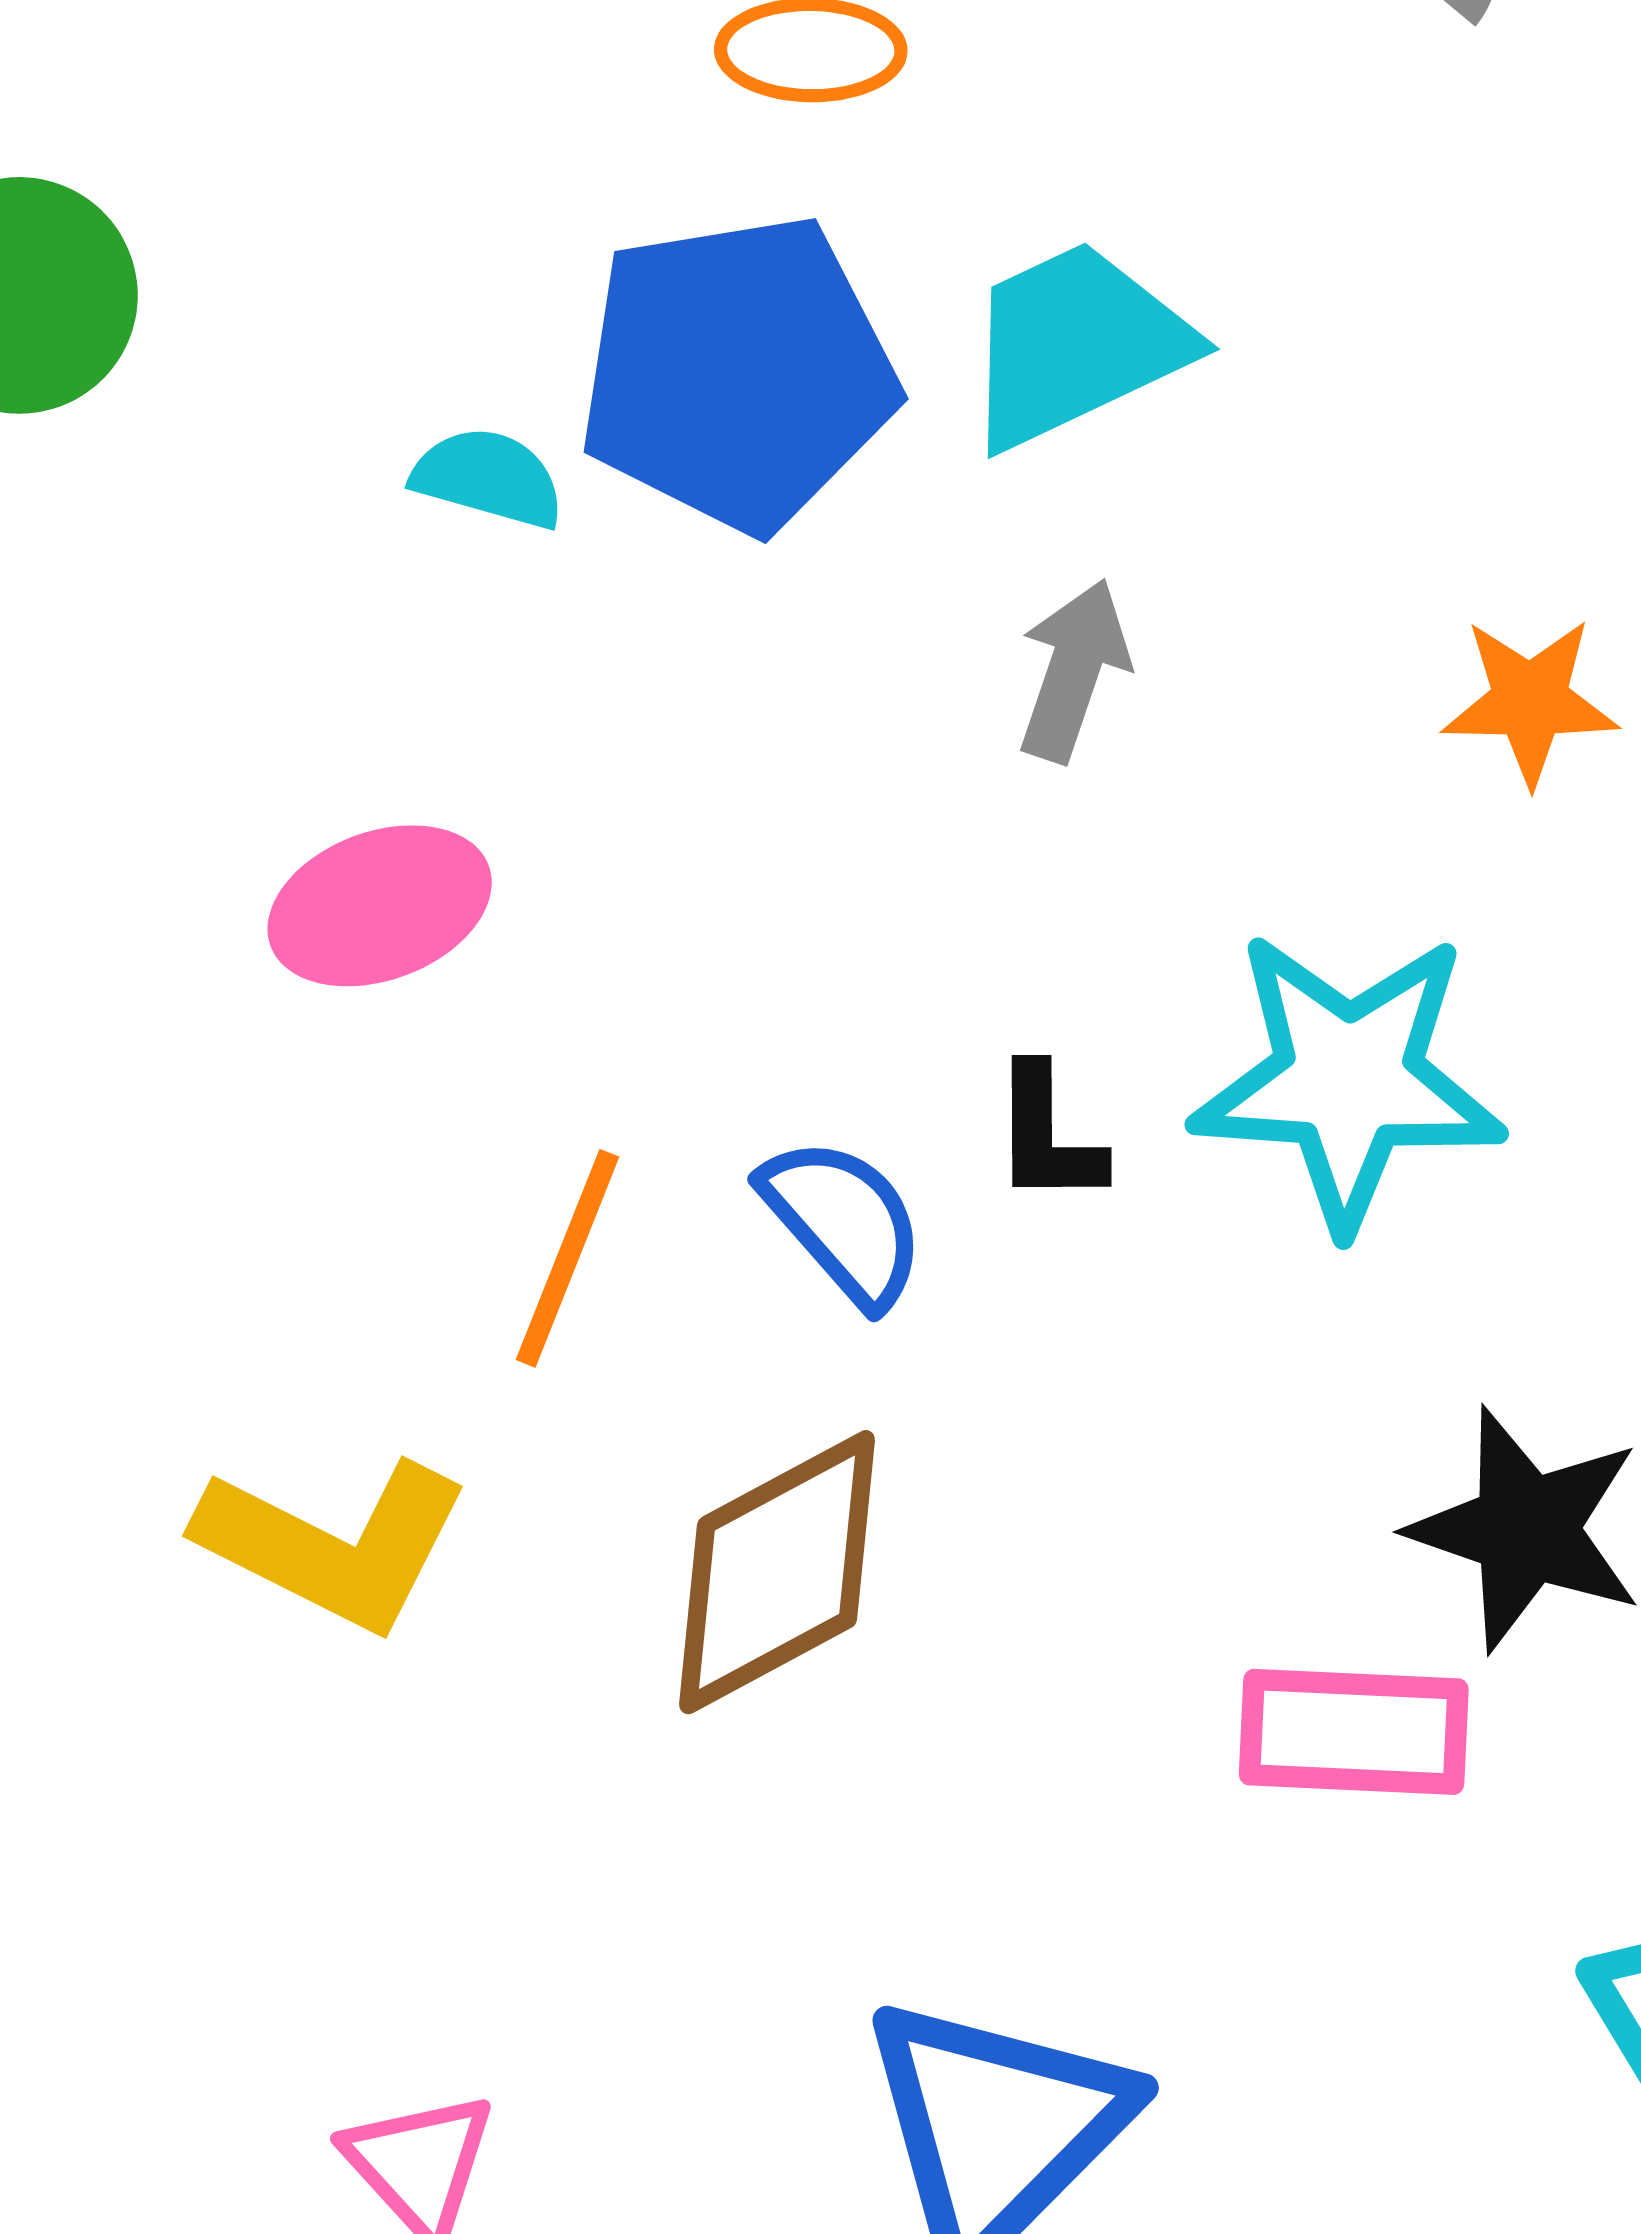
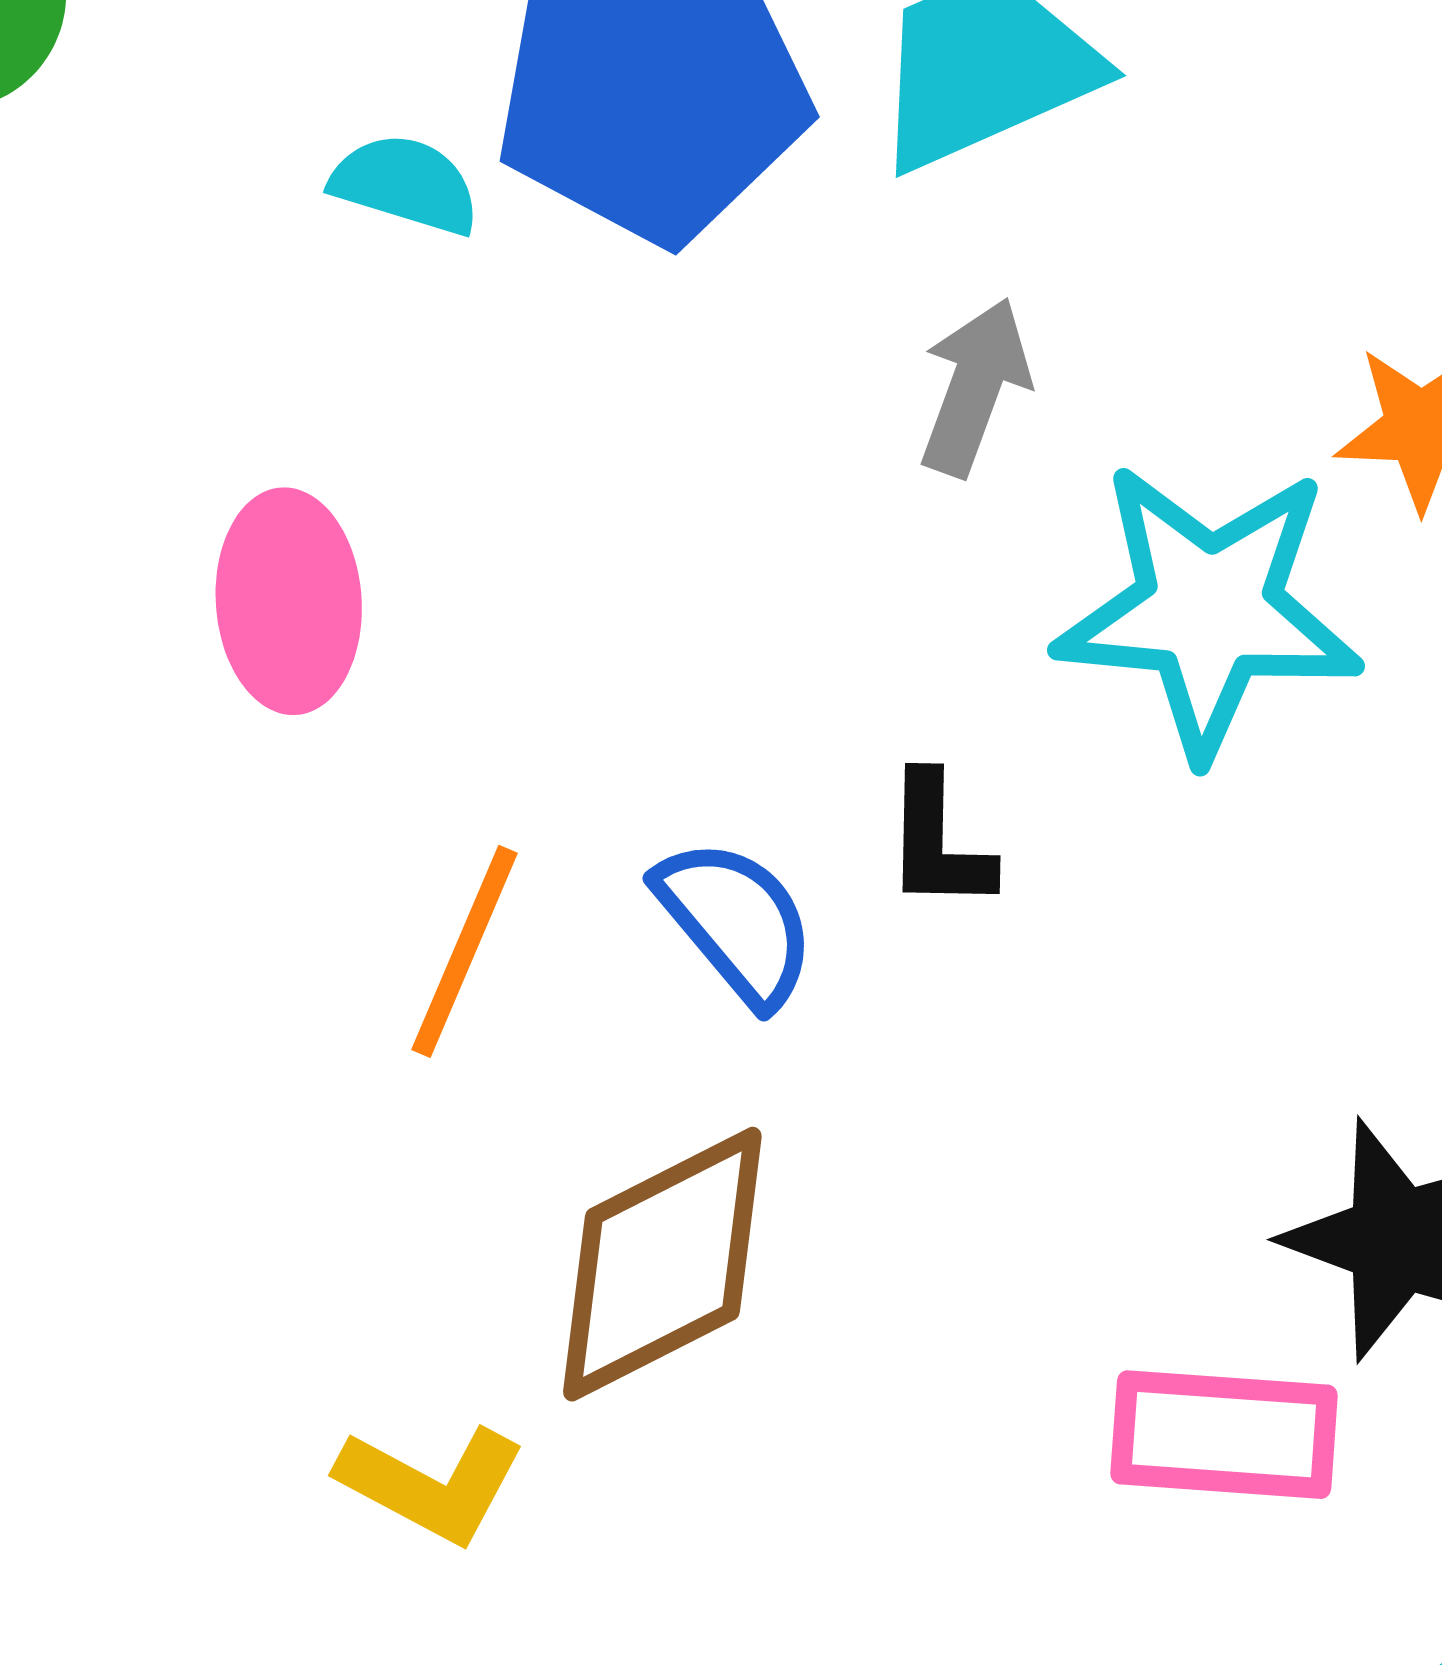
pink ellipse: (380, 906) -> (289, 601), turned -75
cyan star: (1348, 1080) -> (1209, 610), moved
yellow L-shape: (333, 1545) -> (431, 1484), moved, size x0.7

